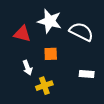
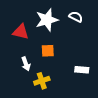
white star: (50, 21) -> (47, 20), turned -30
white semicircle: (81, 32) -> (76, 17), moved, size x0.6

